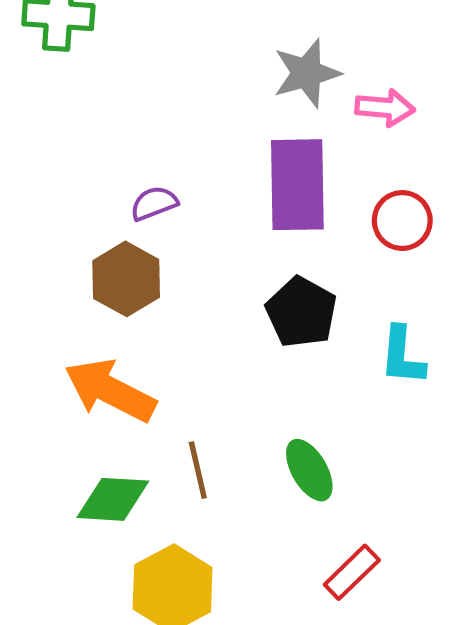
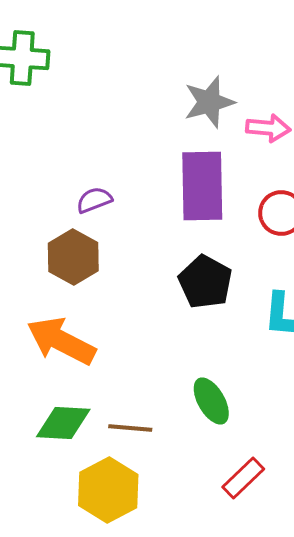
brown line: (198, 470) -> (130, 428), moved, turned -72

